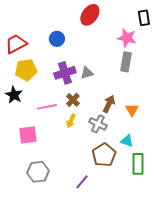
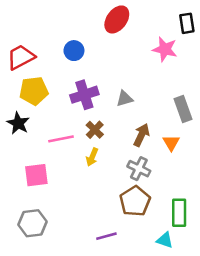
gray rectangle: (126, 62) -> (183, 109), moved, turned -30
gray triangle: (87, 73) -> (125, 99), moved
gray cross: (98, 124) -> (139, 169), moved
cyan triangle: (127, 141) -> (165, 240), moved
gray hexagon: (38, 172) -> (32, 223), moved
purple line: (82, 182) -> (106, 236), turned 35

